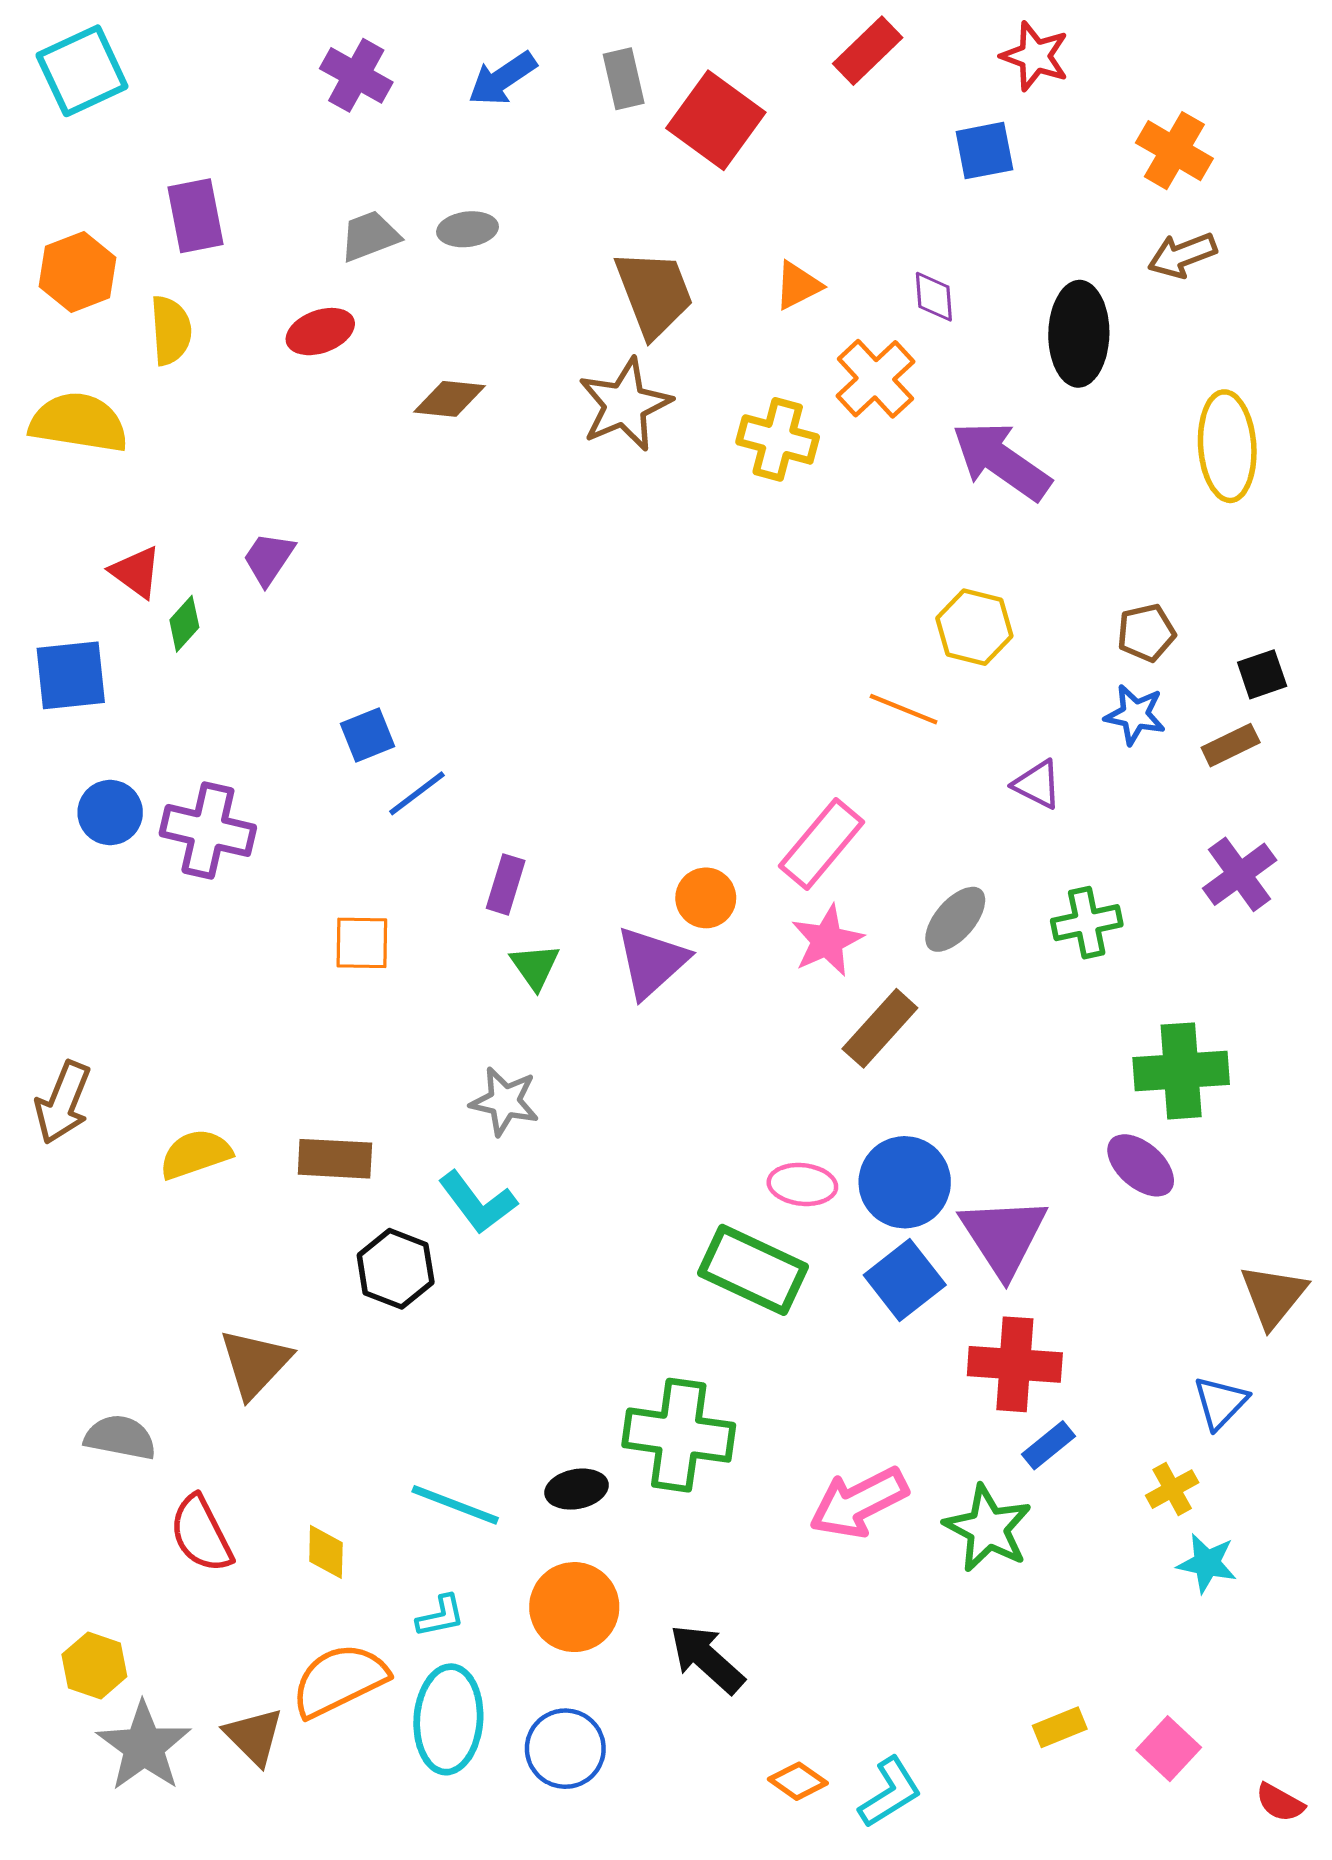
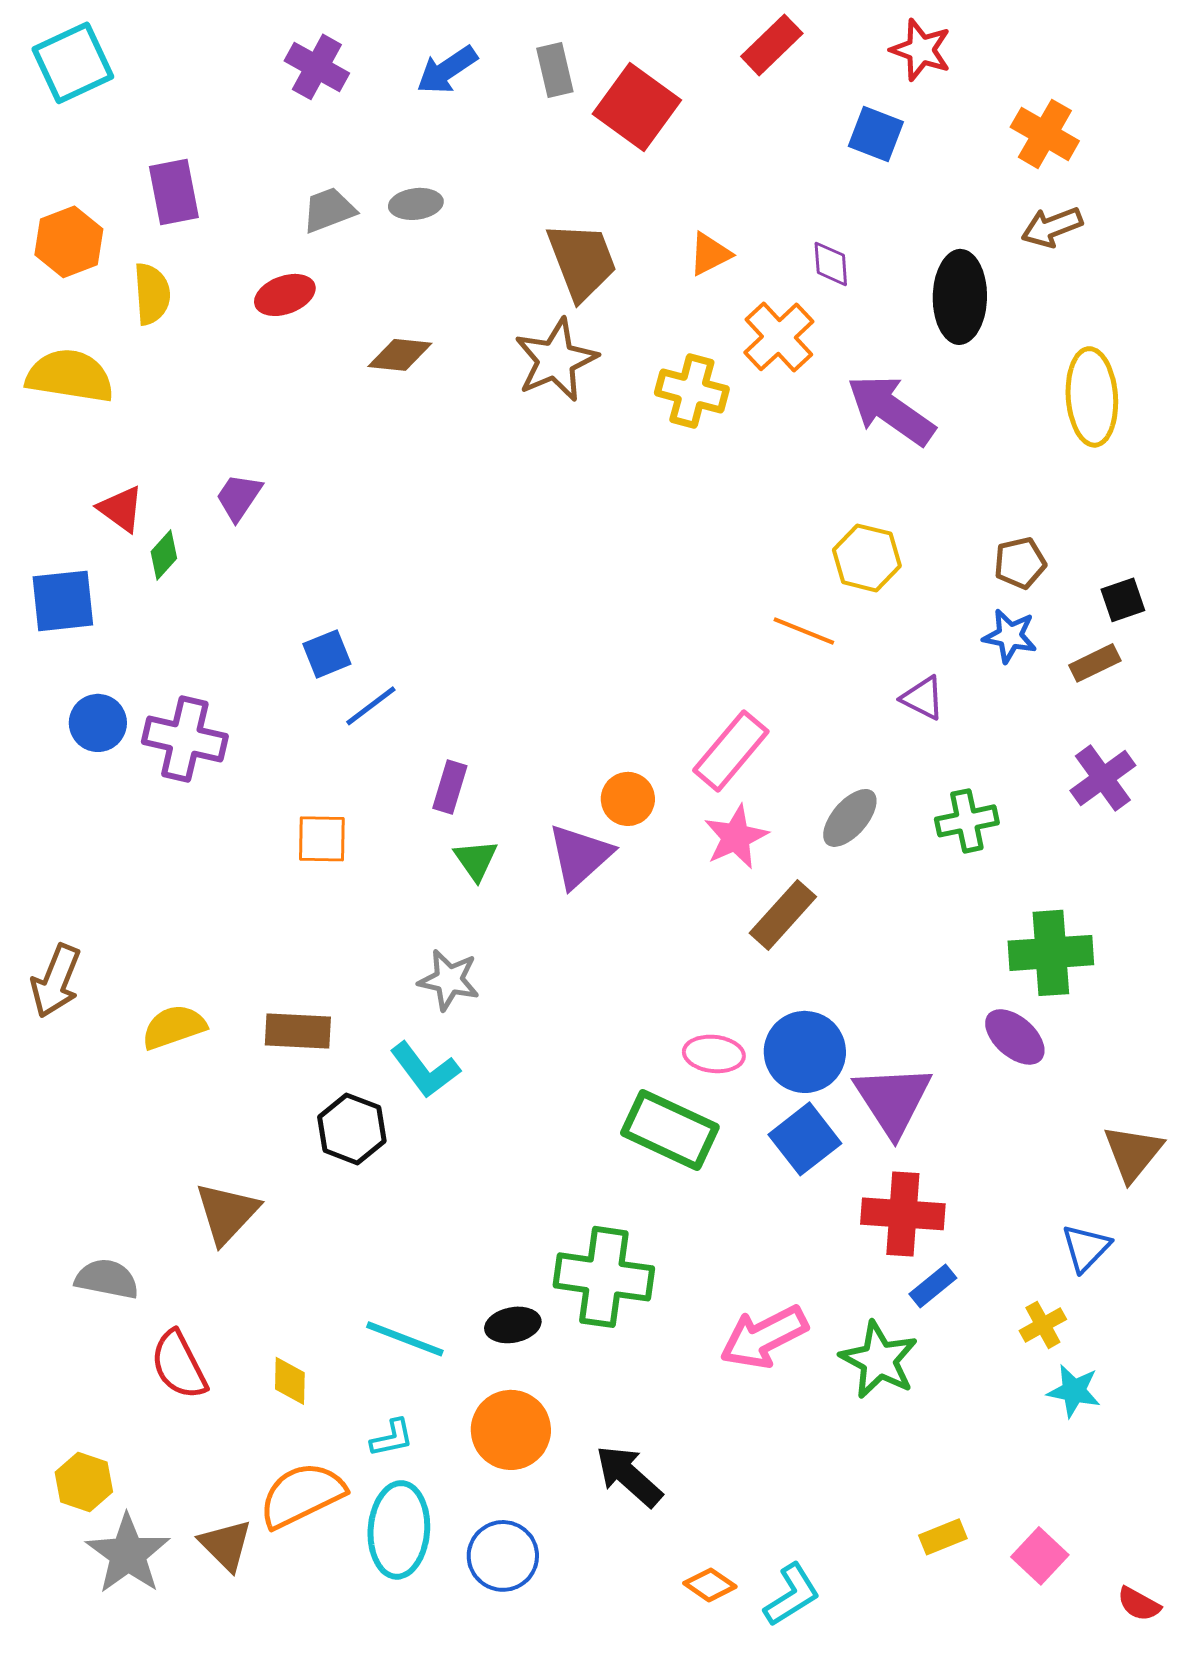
blue square: (984, 151) -> (876, 134), turned 32

